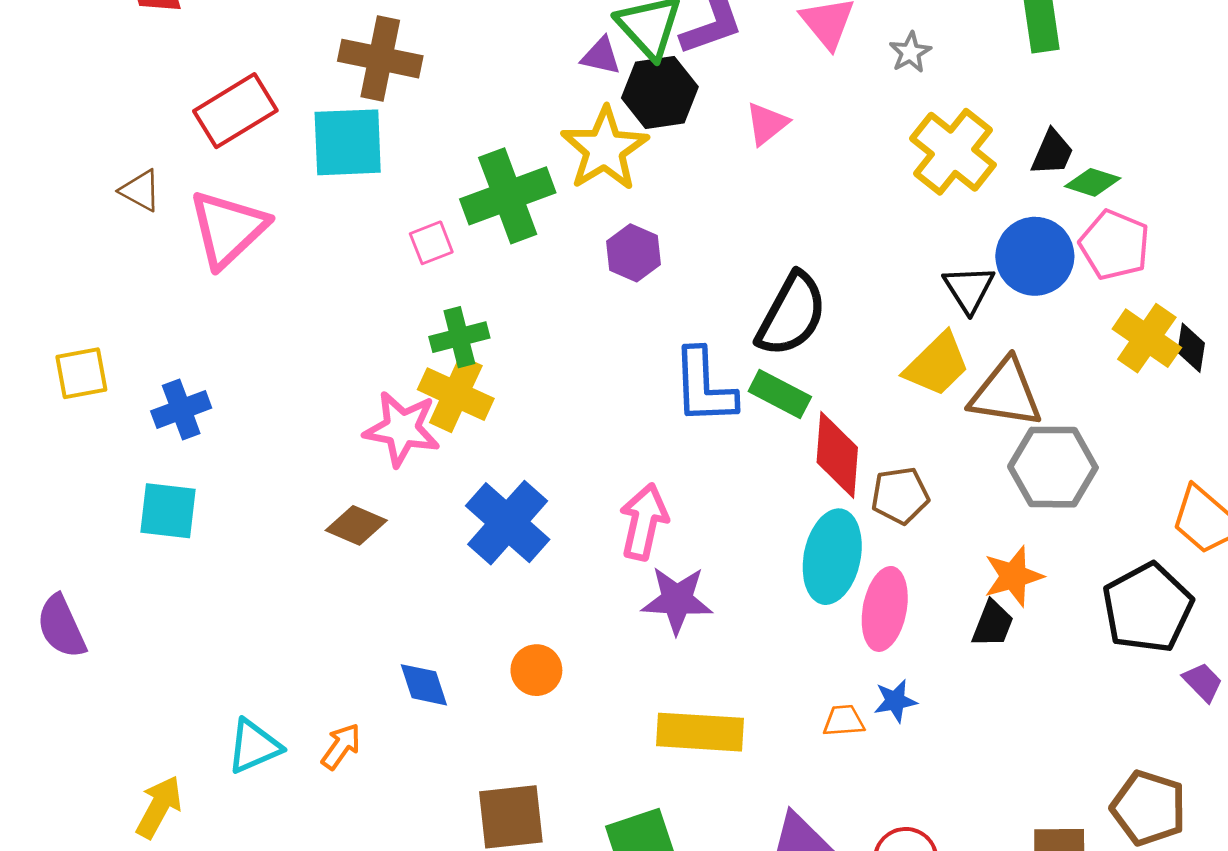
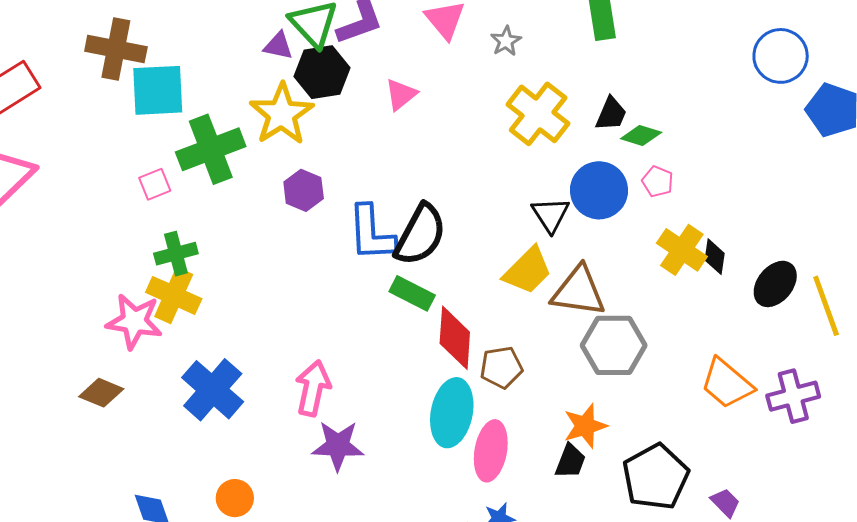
cyan square: (348, 142) -> (158, 90), moved
pink pentagon: (1115, 245) -> (658, 181), size x0.6
blue L-shape: (704, 387) -> (371, 233), moved
black pentagon: (1148, 608) -> (656, 477), moved

